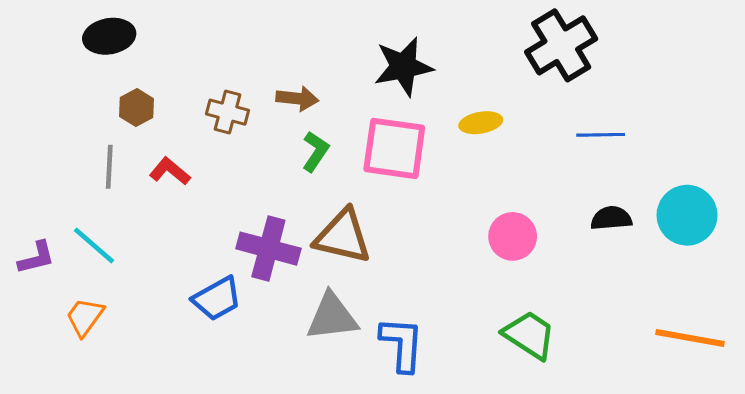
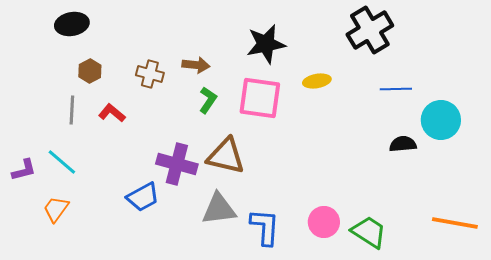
cyan circle: (687, 215) -> (441, 120), moved
pink circle: (513, 236) -> (324, 222), moved
green trapezoid: (529, 335) -> (369, 232), moved

